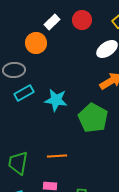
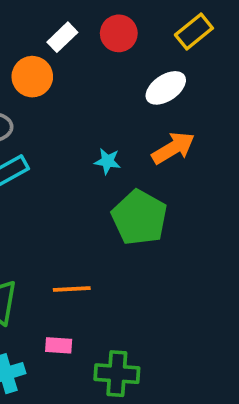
cyan star: (56, 100) -> (107, 161), moved, size x0.6

